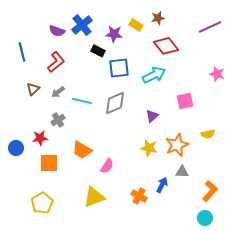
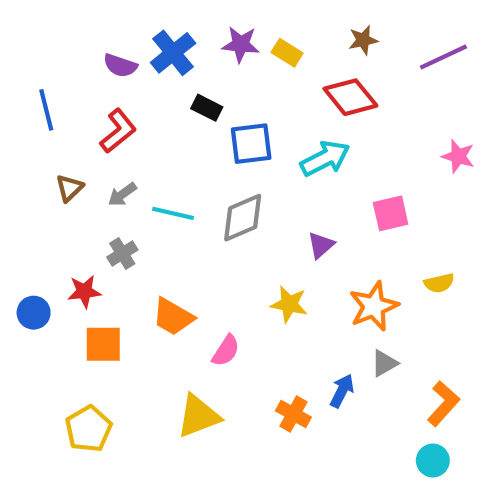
brown star: (158, 18) -> (363, 40), moved
purple star: (114, 34) -> (241, 44), moved
yellow star: (149, 148) -> (289, 304), moved
gray triangle: (182, 172) -> (384, 363), turned -32

